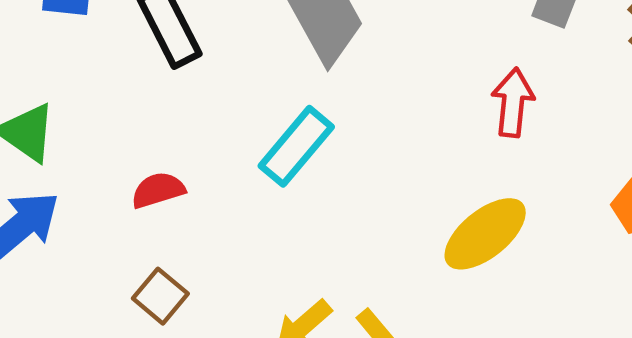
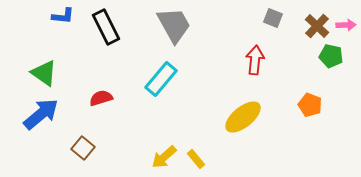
brown square: (160, 296) -> (83, 148), moved

